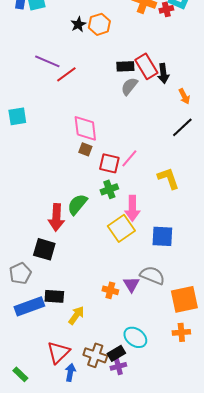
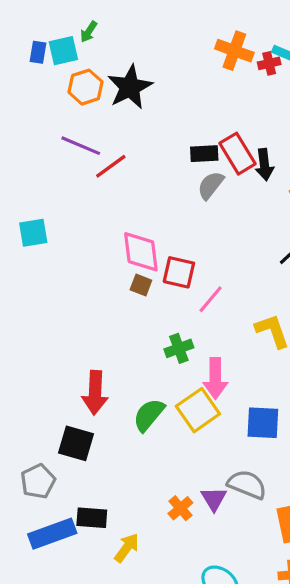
black star: (78, 24) -> (130, 87), size x1.8
orange hexagon: (99, 24) -> (85, 87), moved
red square: (109, 163) -> (179, 272), moved
green semicircle: (77, 204) -> (149, 415), moved
orange cross: (110, 290) -> (180, 508), turned 35

